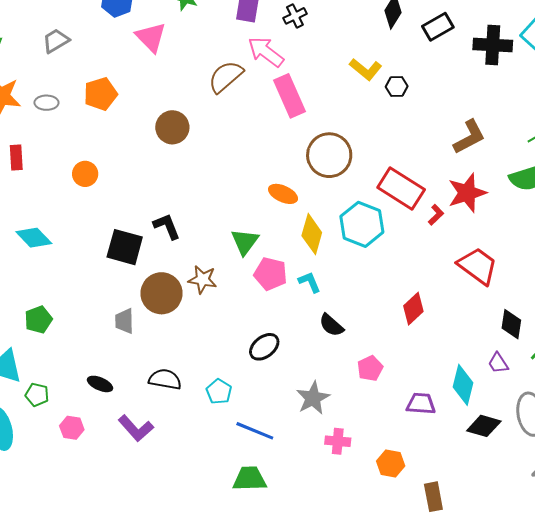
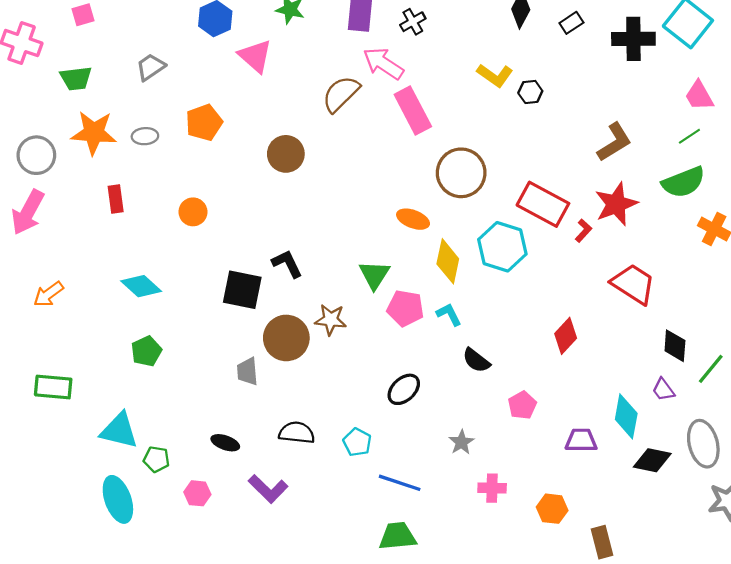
black rectangle: (438, 27) -> (571, 23), size x0.7
green pentagon: (38, 320) -> (146, 351), moved
gray star: (313, 398) -> (461, 442), size x0.7

